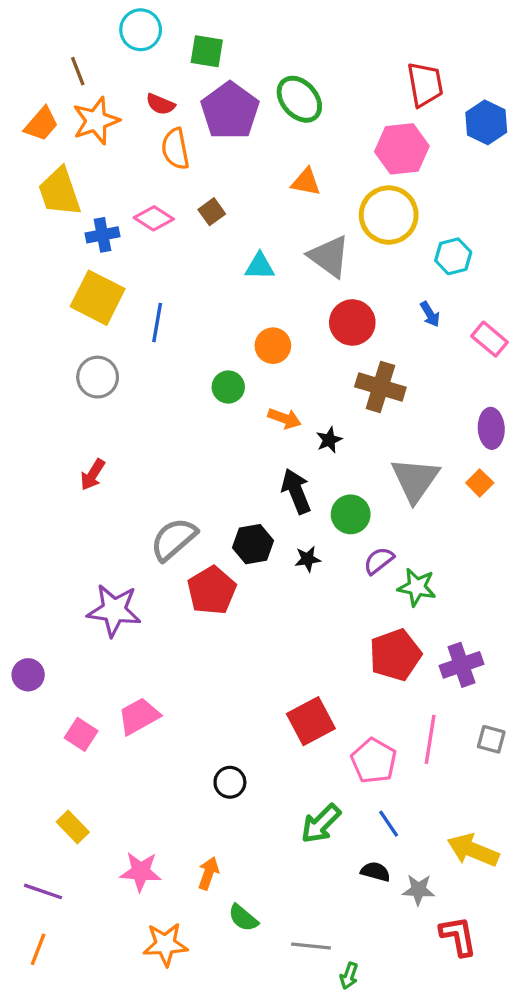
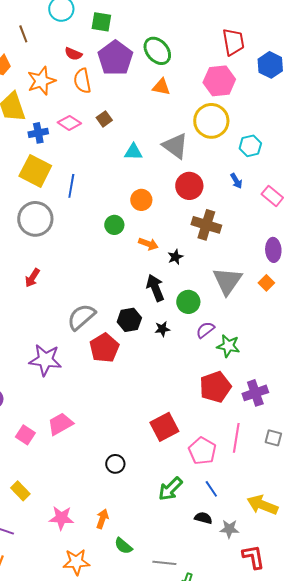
orange star: (96, 121) -> (41, 81), moved
orange triangle: (306, 182) -> (161, 87), moved
gray circle: (98, 377) -> (35, 219), size x1.4

